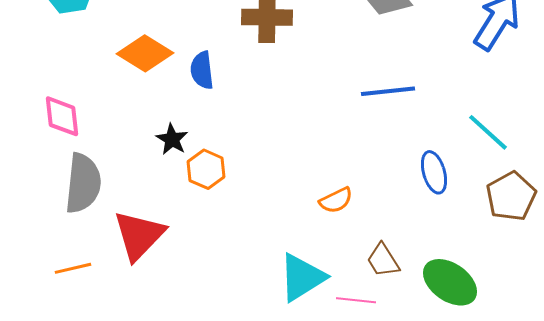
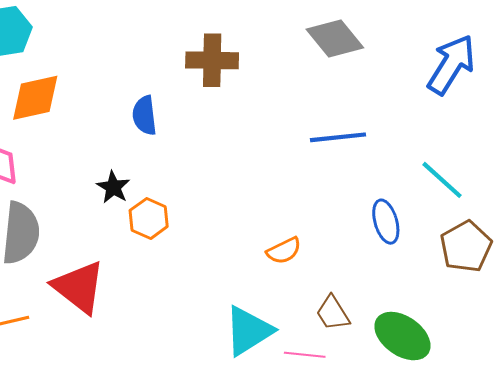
orange diamond: (145, 53) -> (35, 98), moved, turned -44
red triangle: (139, 235) -> (79, 287), turned -36

